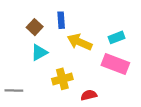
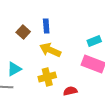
yellow arrow: (80, 42) -> (50, 50), moved
cyan triangle: (39, 52) -> (14, 69), moved

